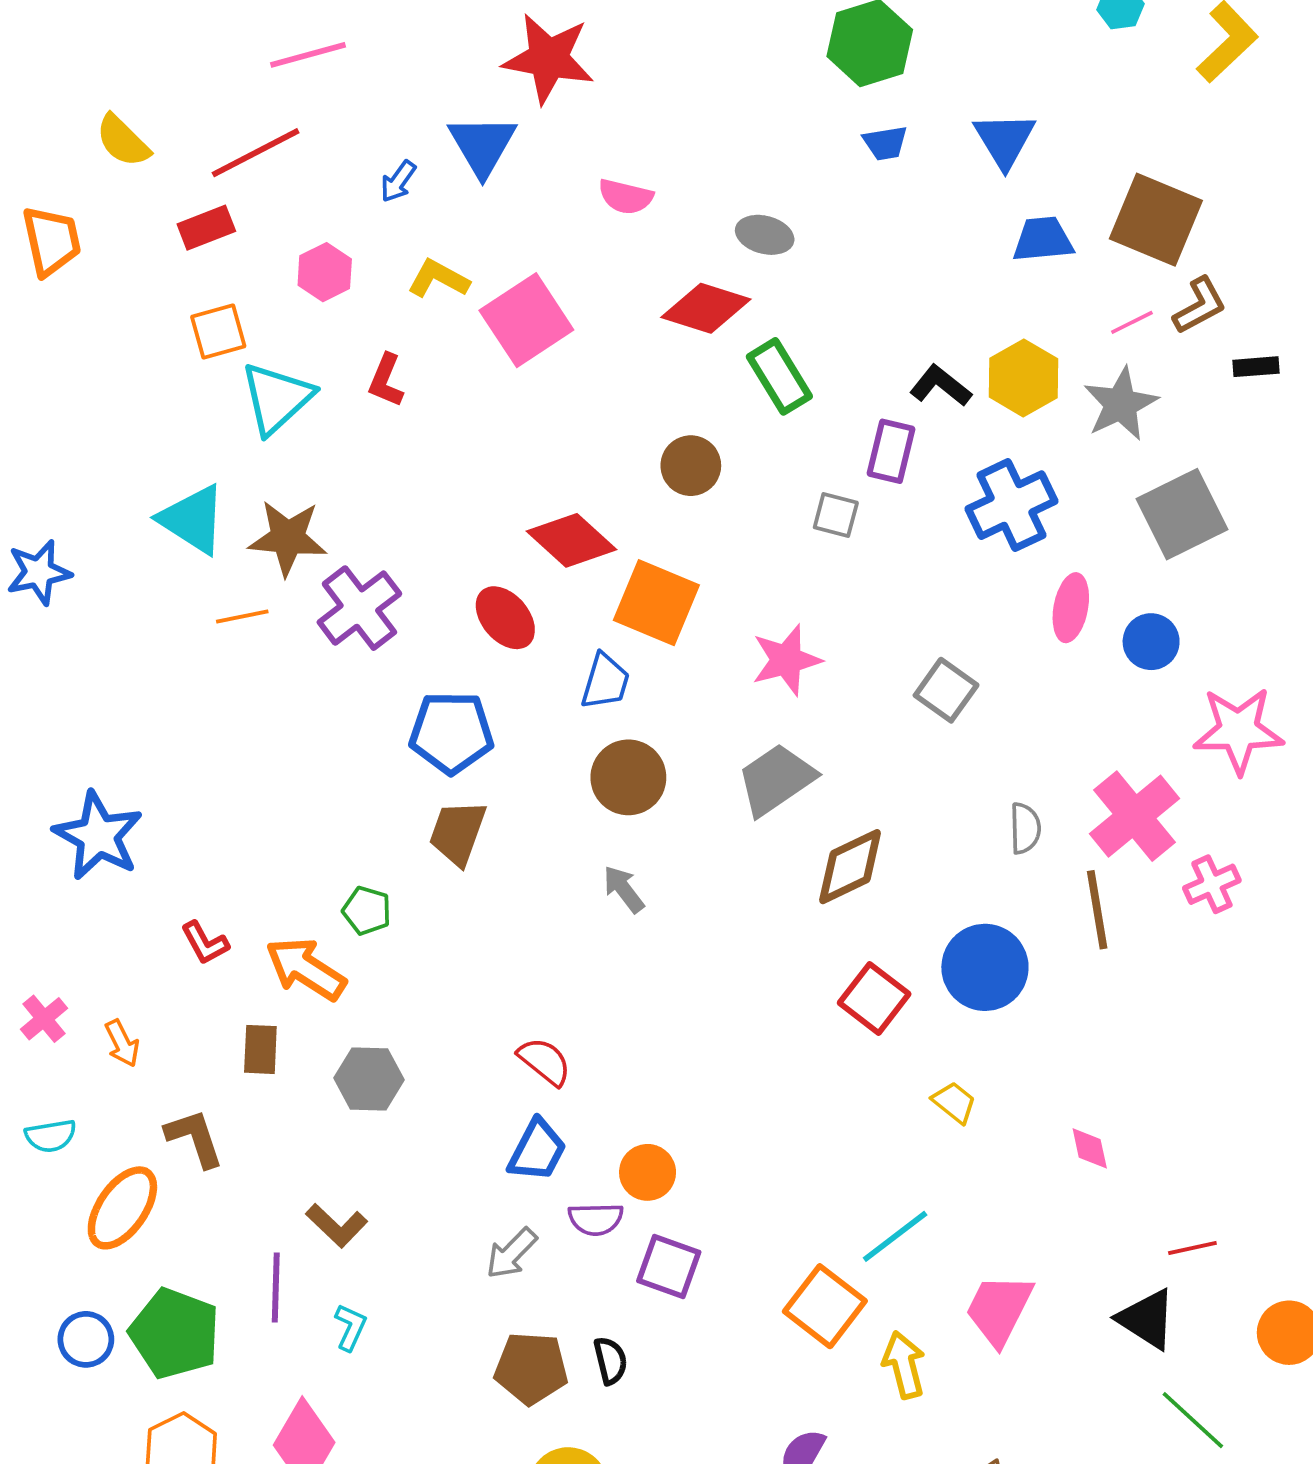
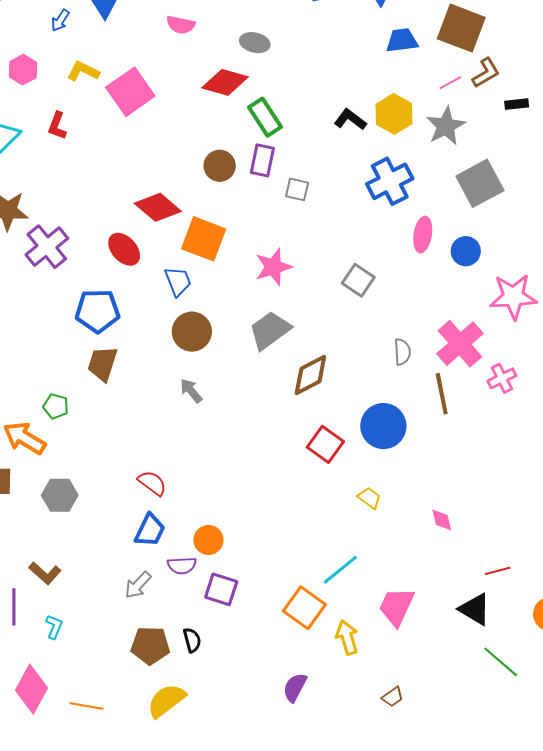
purple rectangle: (891, 451) -> (262, 160), moved
blue trapezoid: (605, 681) -> (178, 281), turned -36

